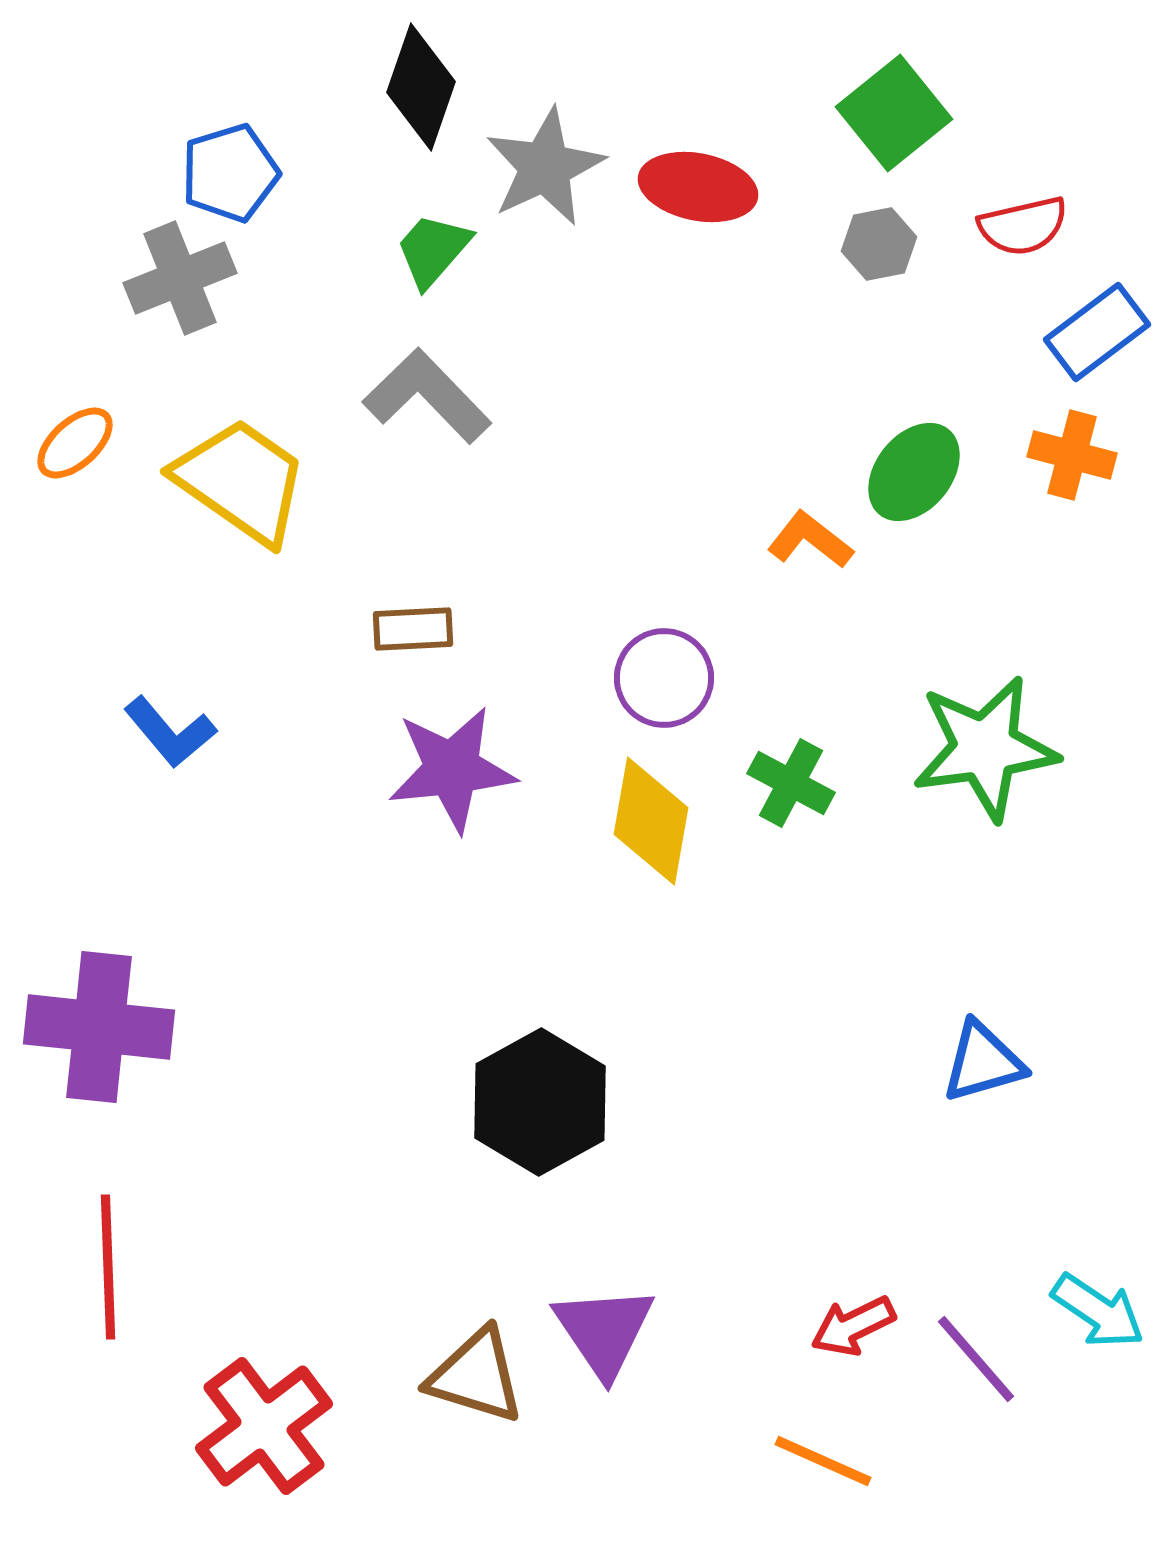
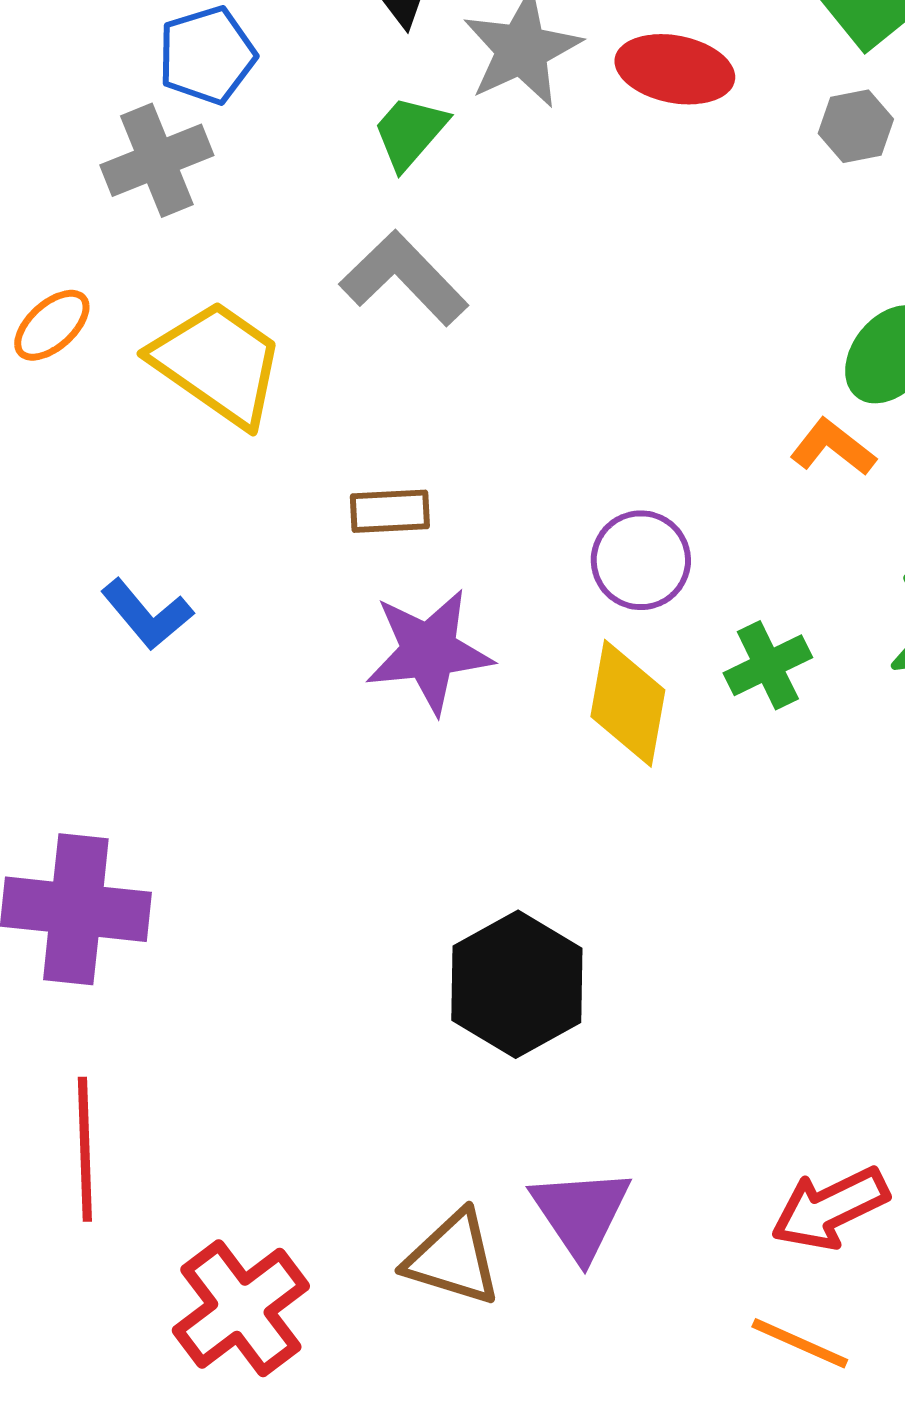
orange L-shape: (810, 540) -> (833, 447), moved
green cross: (791, 783) -> (768, 665), turned 36
red arrow: (853, 1326) -> (830, 1208), size x1.4

